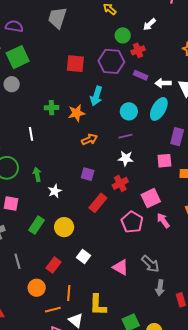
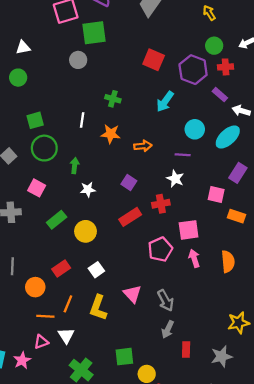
orange star: (77, 113) -> (111, 134), moved
gray line: (18, 261) -> (12, 266), moved
yellow L-shape: (98, 305) -> (98, 308), moved

